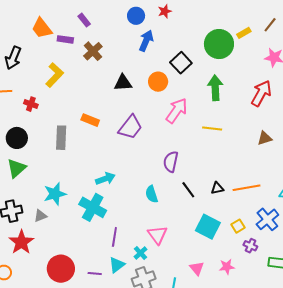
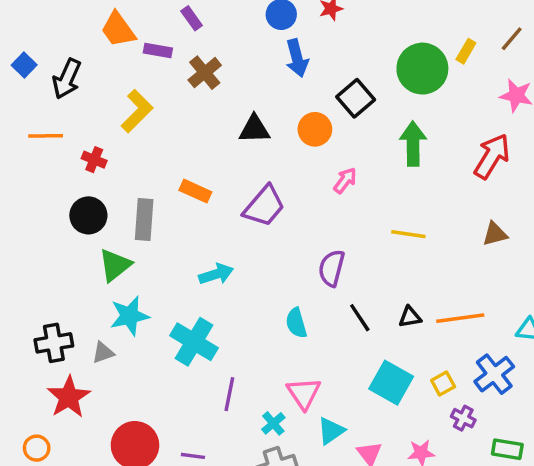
yellow rectangle: (244, 33) -> (466, 51), turned -32
blue arrow: (146, 41) -> (297, 58), turned 140
pink arrow: (177, 111) -> (345, 180), size x0.6
yellow line: (212, 128) -> (408, 234), moved
black circle: (17, 138) -> (88, 215), moved
green triangle: (16, 168) -> (115, 265), moved
cyan arrow: (105, 179) -> (216, 274), moved
cyan triangle: (117, 265) -> (331, 431), moved

